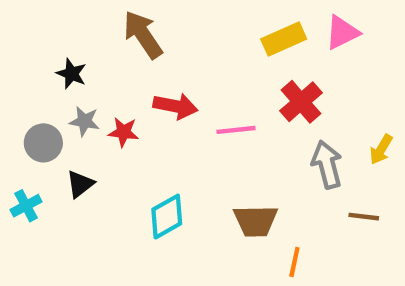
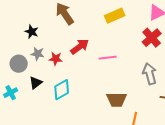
yellow rectangle: (284, 39) -> (115, 16), moved
red cross: (301, 102) -> (152, 38), moved
red arrow: (175, 106) -> (80, 47), turned -48
cyan diamond: (167, 217) -> (62, 90), moved

